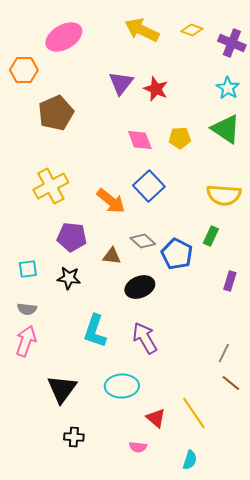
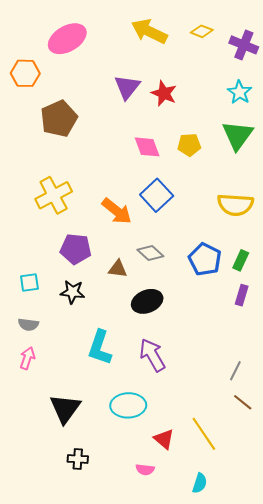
green triangle: (226, 129) -> (237, 135), turned 32
green rectangle: (211, 236) -> (241, 260), moved
blue pentagon: (177, 254) -> (205, 259), moved
pink arrow: (26, 341) -> (27, 358), size x0.7

